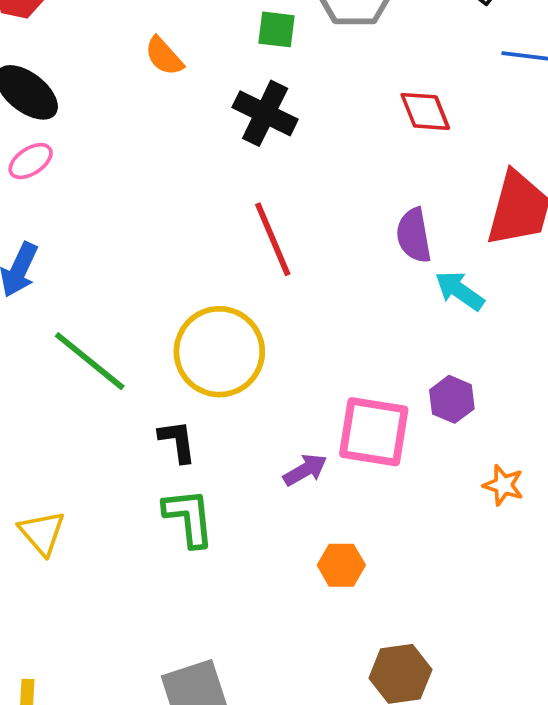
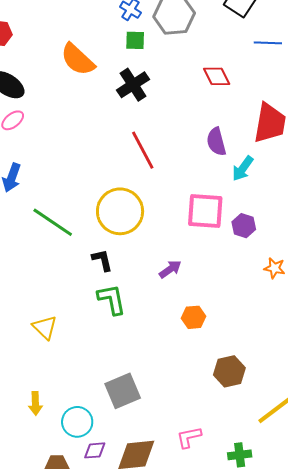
orange semicircle: (164, 56) -> (78, 59), size x1.6
black cross: (265, 113) -> (133, 85), turned 36
cyan arrow: (460, 291) -> (243, 168), turned -84
pink square: (374, 432) -> (205, 211), moved
yellow triangle: (42, 533) -> (45, 327), moved

